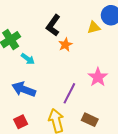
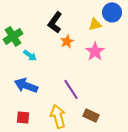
pink star: (98, 77) -> (95, 51), moved
purple line: (69, 93) -> (71, 89), turned -60
red square: (21, 122) -> (23, 117), turned 32

